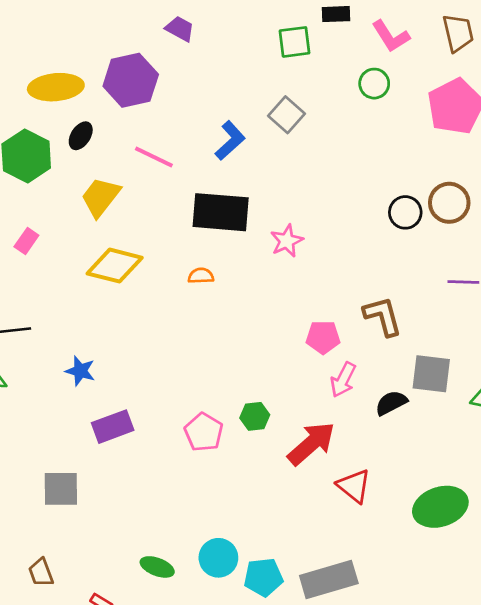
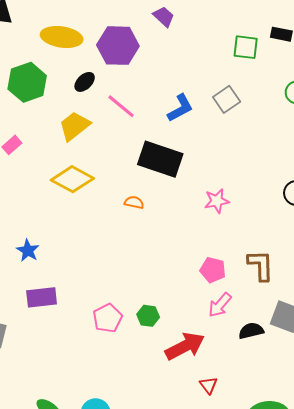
black ellipse: (81, 136) -> (85, 82), moved
pink star: (287, 241) -> (217, 201), moved
red triangle: (354, 486) -> (209, 385), size x0.7

